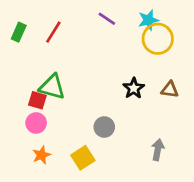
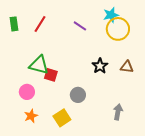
purple line: (107, 19) -> (80, 26), moved
green rectangle: (19, 32) -> (14, 24), turned -32
red square: (37, 100) -> (51, 75), moved

